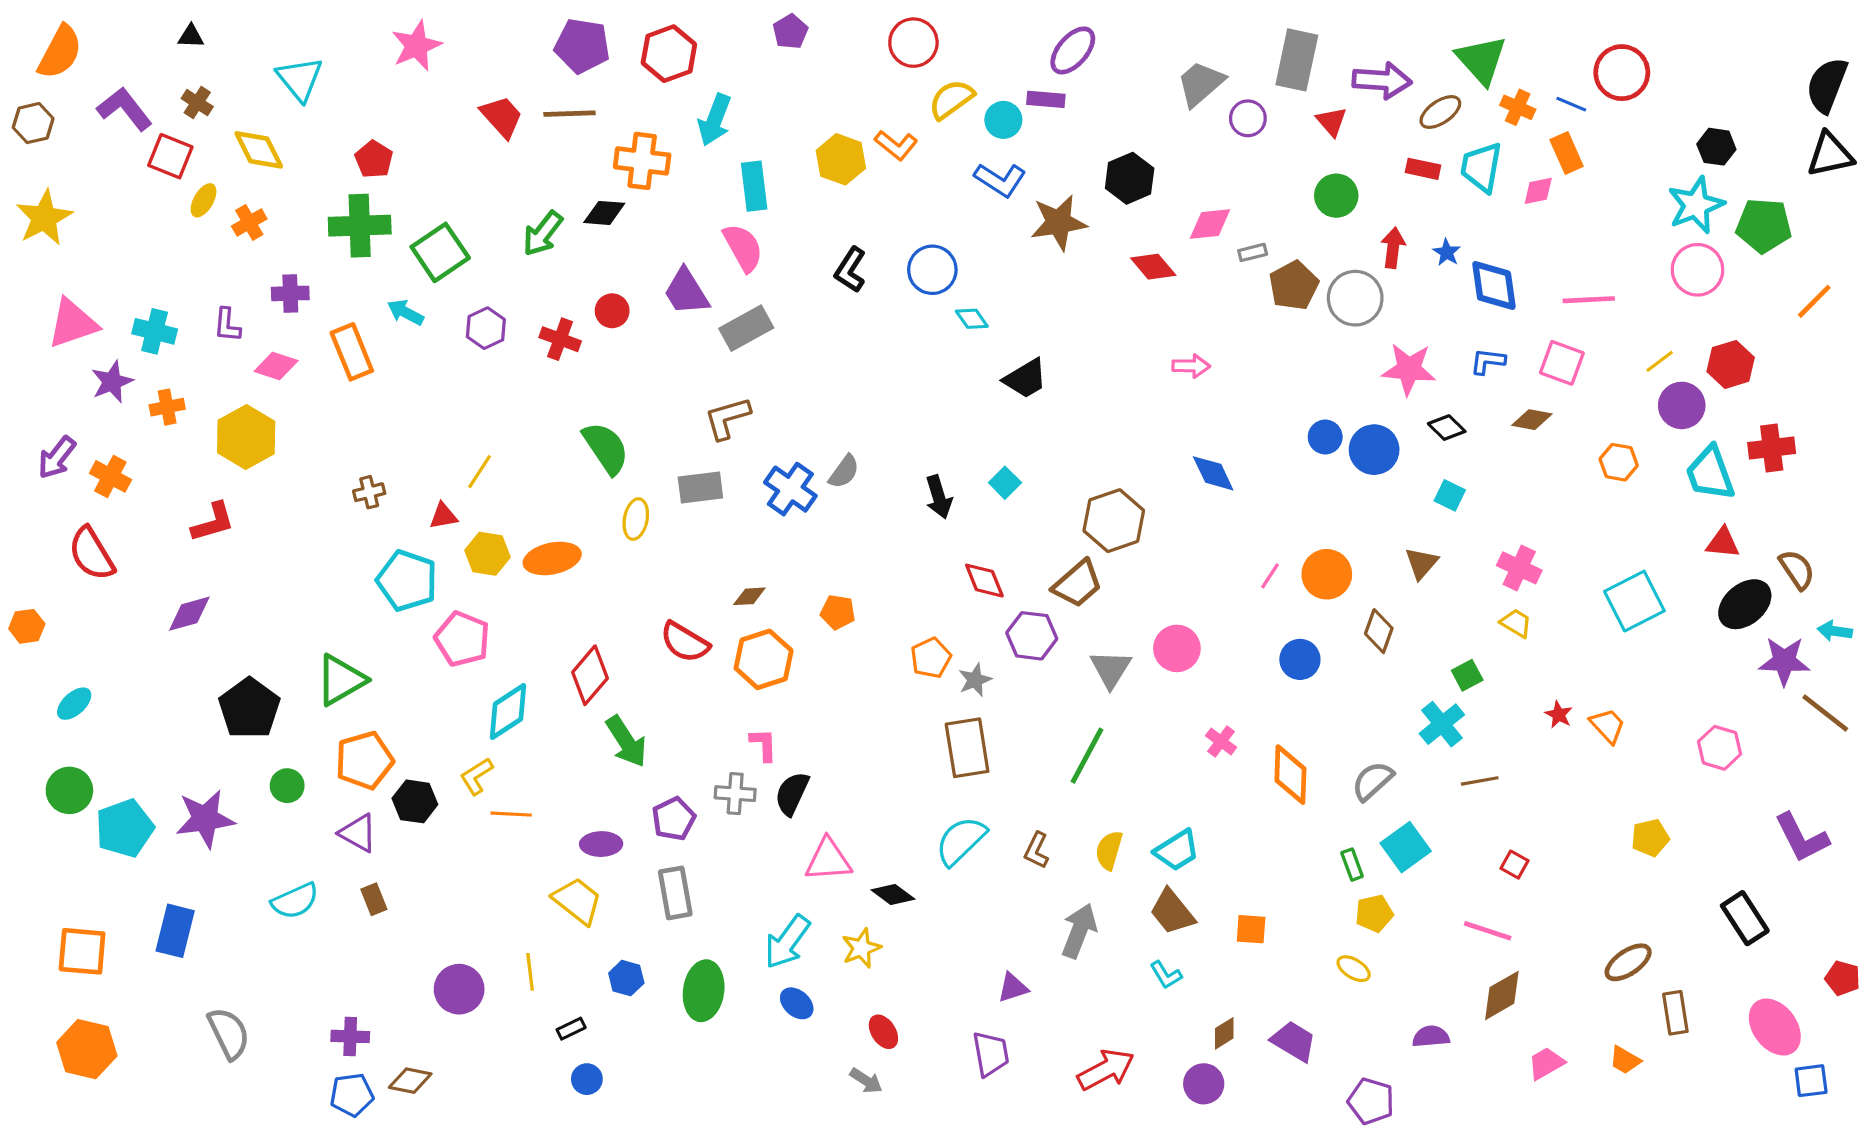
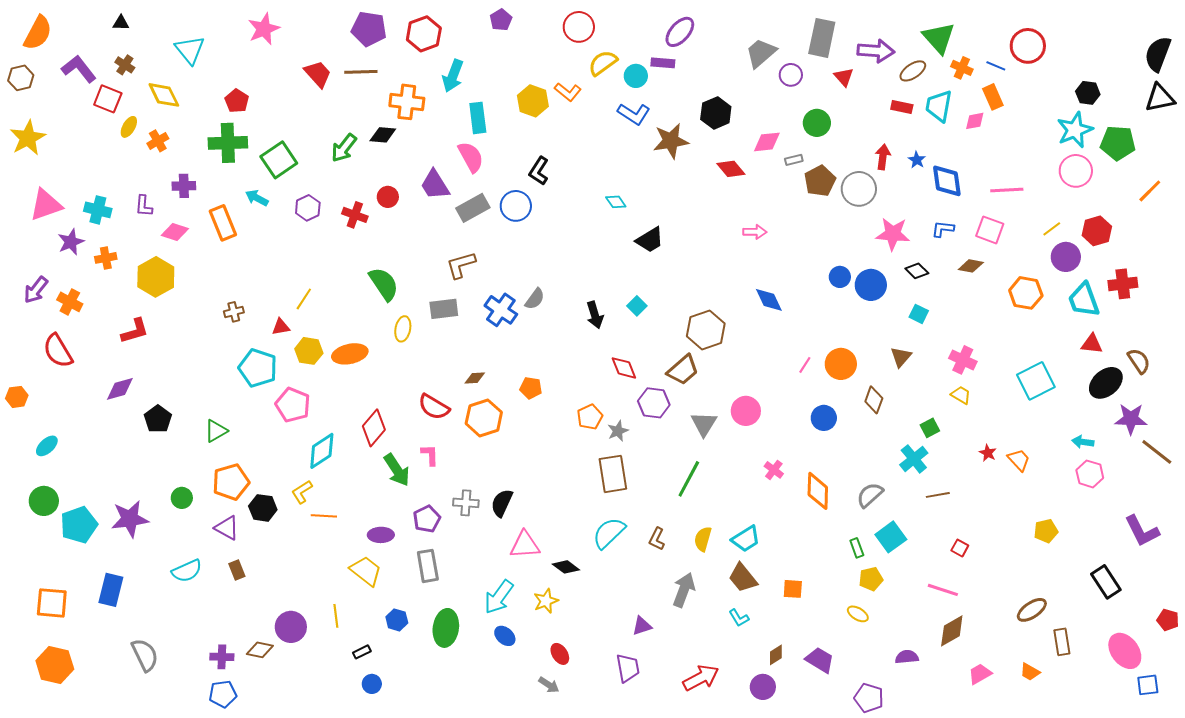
green circle: (1336, 196) -> (817, 123), moved
blue circle: (932, 270) -> (516, 206), moved
orange hexagon: (1619, 462) -> (1026, 293), size x1.4
cyan arrow: (1835, 631) -> (1083, 442), moved
green triangle: (341, 680) -> (216, 431), size x0.7
black pentagon: (249, 708) -> (158, 419), moved, size x0.7
pink L-shape: (764, 745) -> (430, 455), moved
brown diamond: (410, 1081) -> (260, 650), moved

